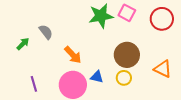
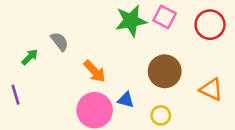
yellow circle: (124, 78) -> (161, 115), moved
purple line: (34, 84) -> (16, 95), moved

